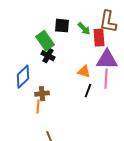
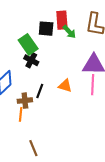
red rectangle: (99, 38) -> (62, 20), moved
orange triangle: (84, 72) -> (65, 86), moved
black line: (88, 91) -> (40, 91), moved

